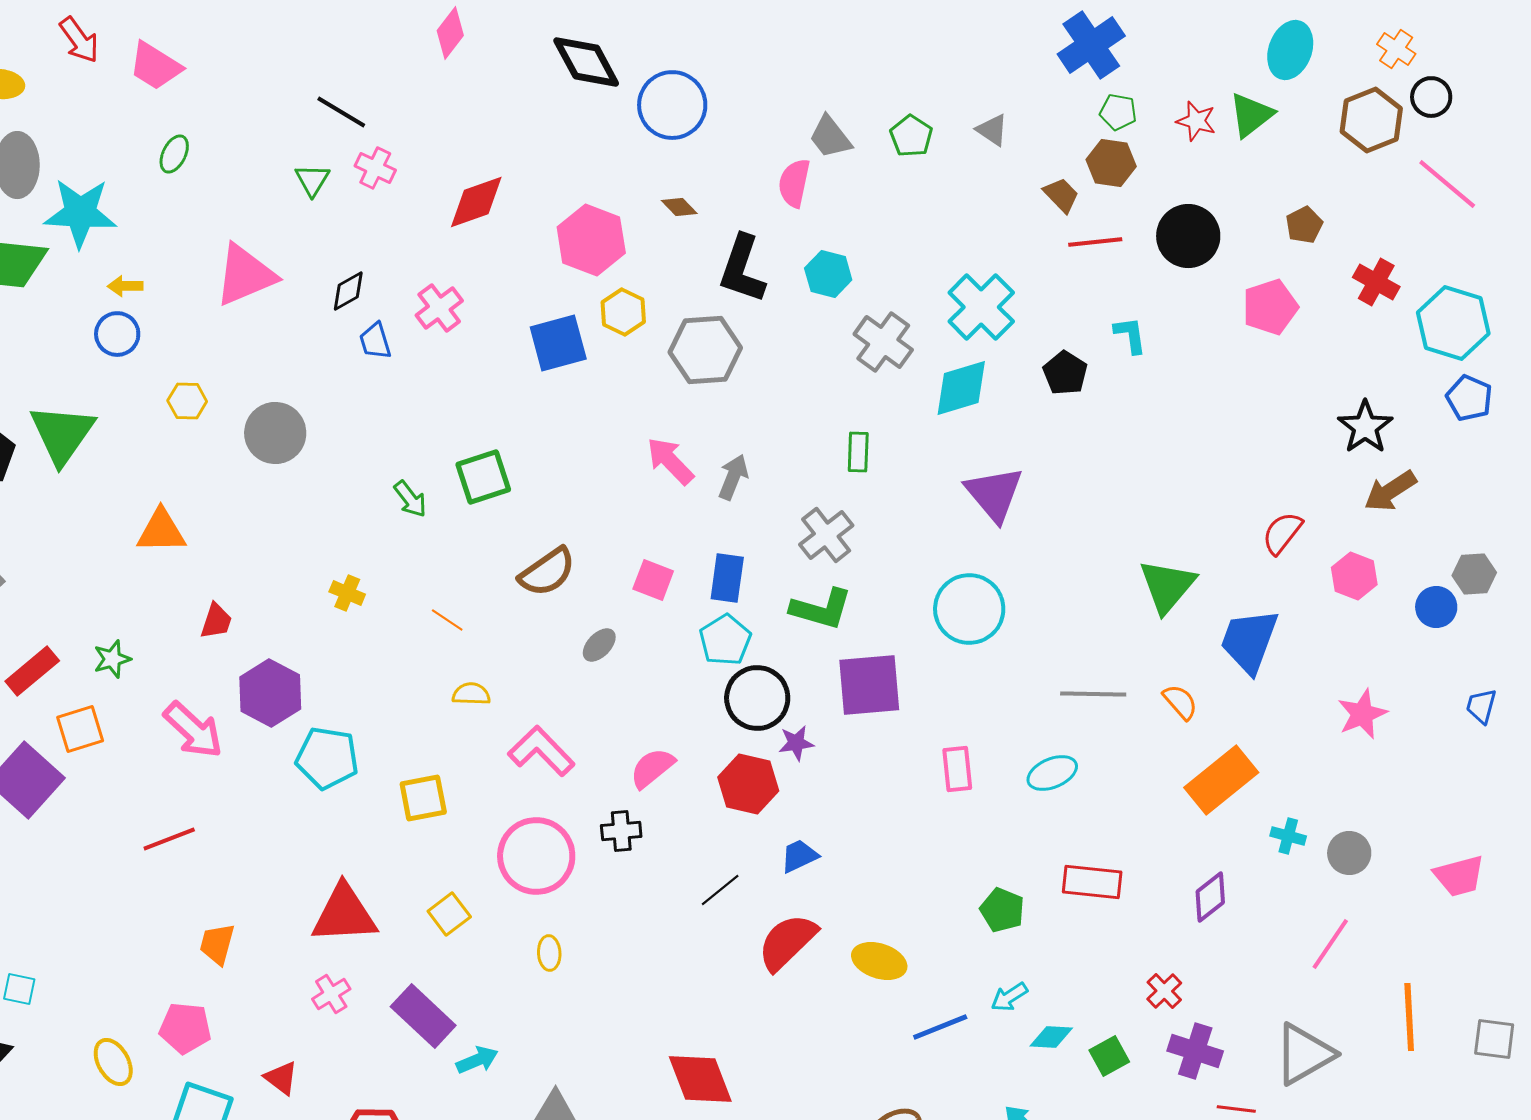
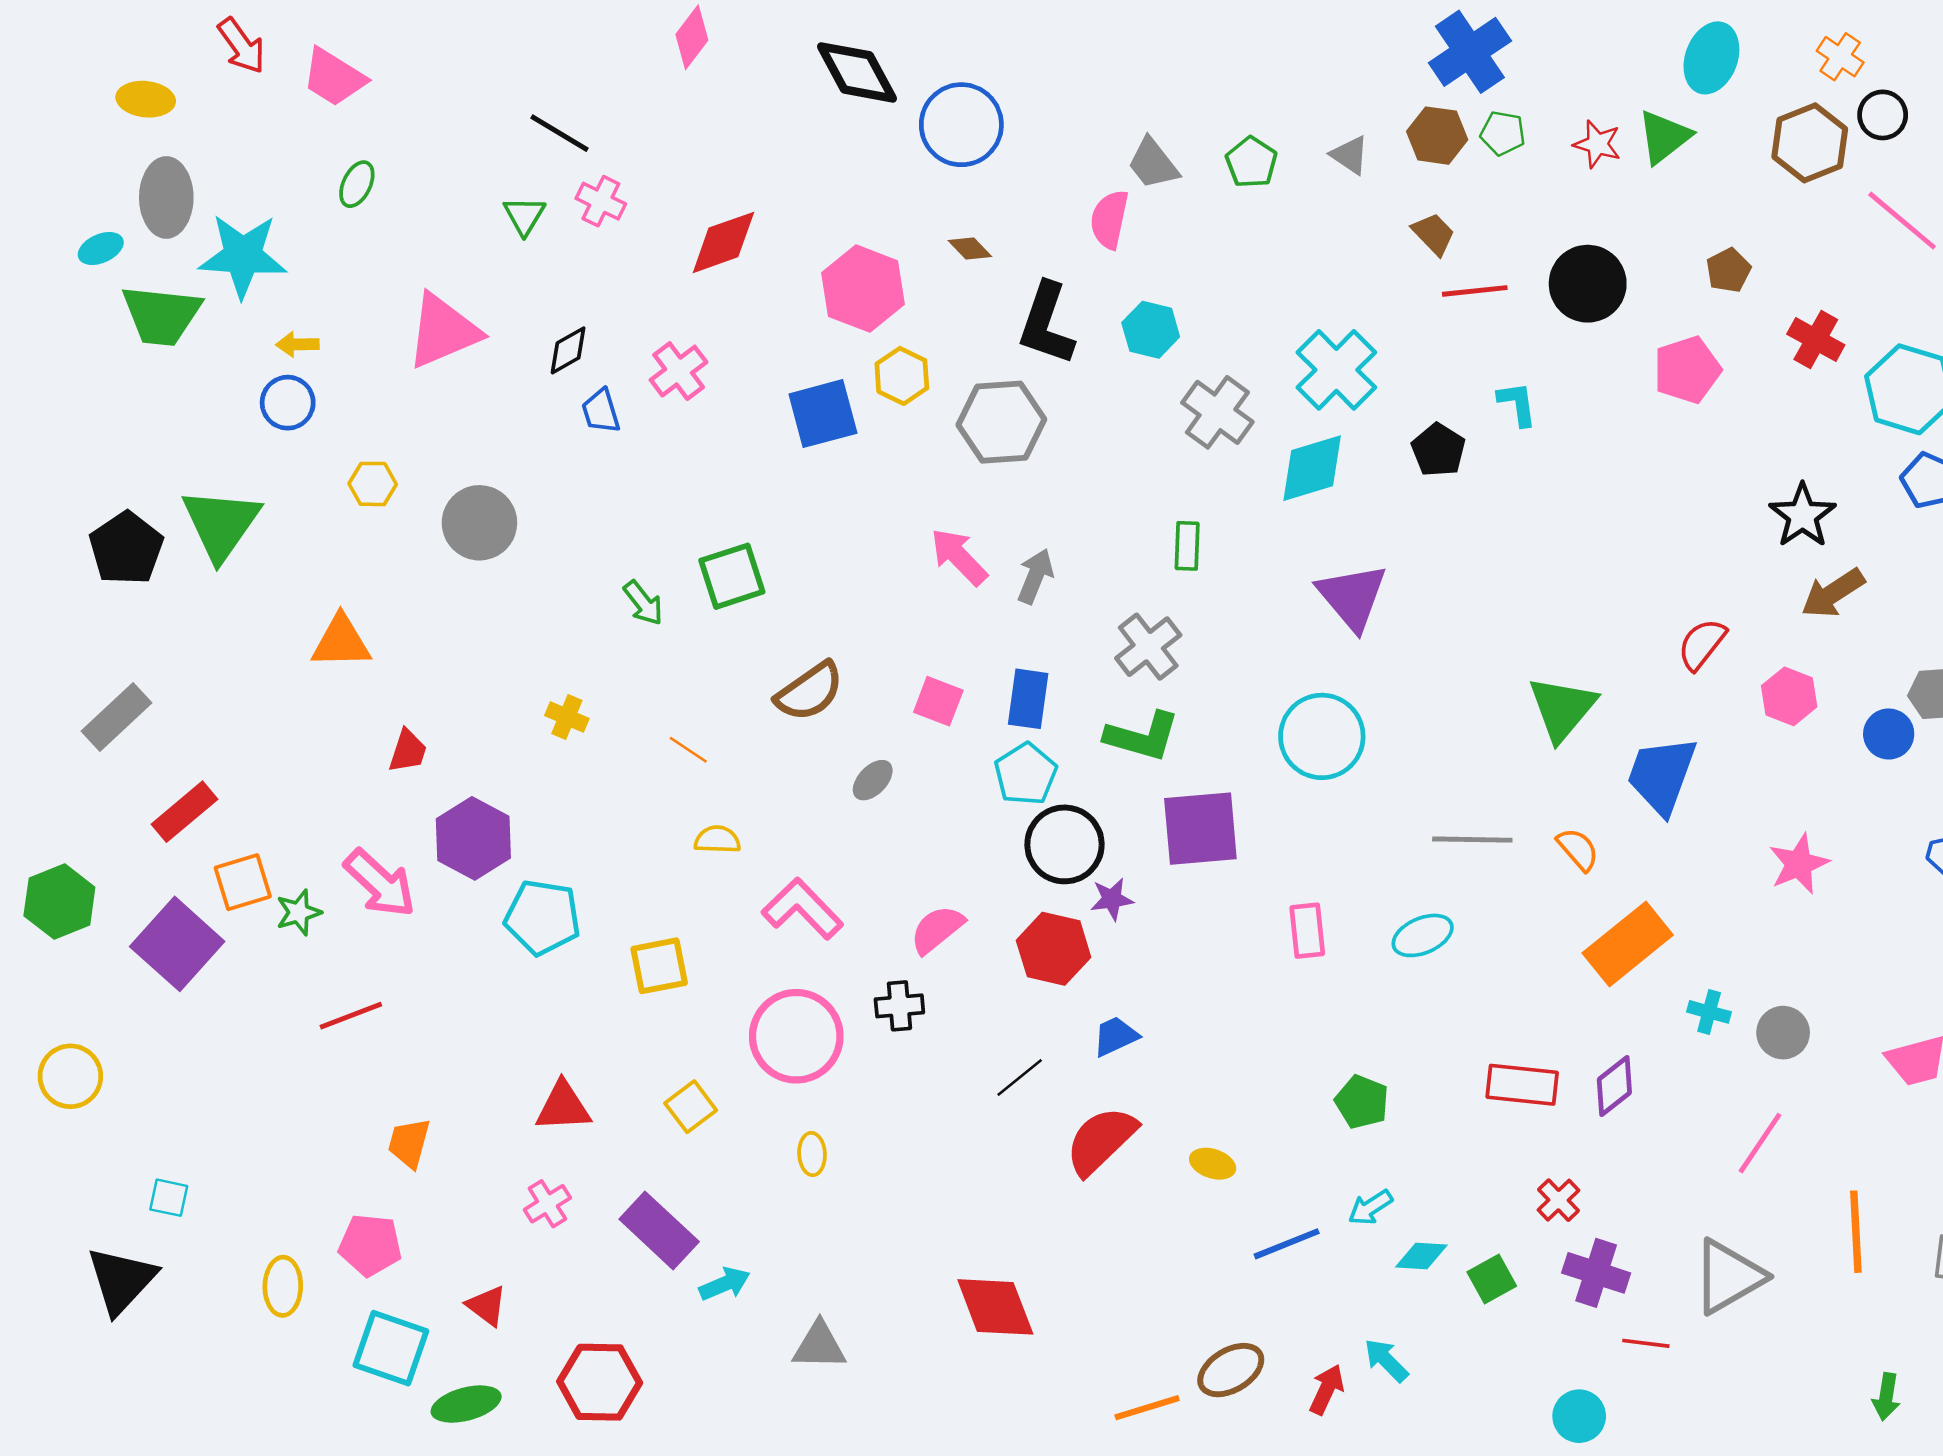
brown hexagon: (1111, 163) -> (1437, 136), moved
green star: (112, 659) -> (299, 912), moved
red rectangle: (1092, 882) -> (1522, 1085), moved
red triangle: (344, 914) -> (563, 1107), size x0.7
yellow ellipse: (879, 961) -> (1213, 1164), size x0.7
yellow ellipse: (113, 1062) -> (283, 1286), turned 30

